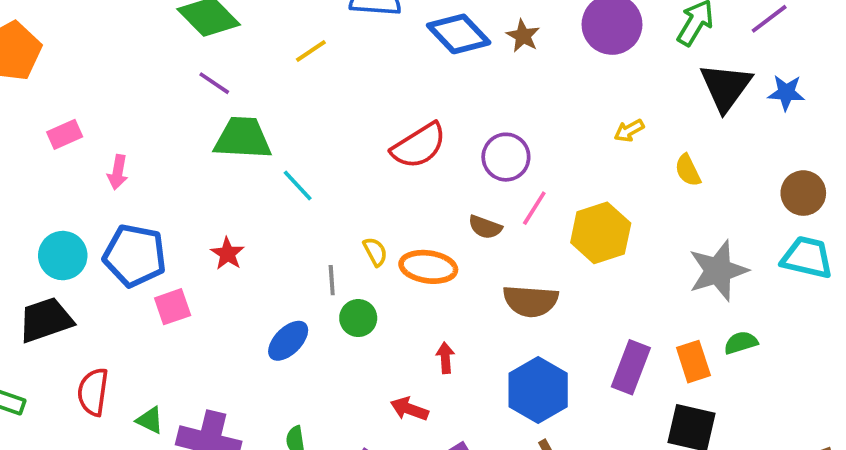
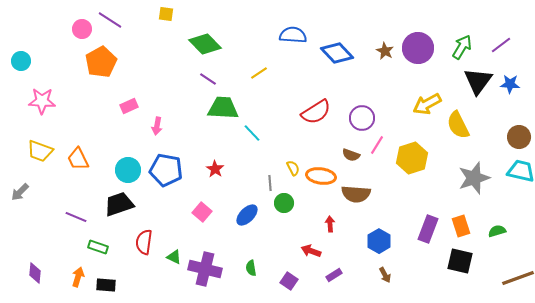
brown star: (523, 36) -> (385, 51), moved
yellow line: (311, 51) -> (259, 73), moved
yellow arrow: (629, 131) -> (427, 104), size x1.8
yellow semicircle: (688, 170) -> (458, 125), size x1.6
brown semicircle: (531, 301) -> (356, 194), moved
pink square: (173, 307) -> (202, 212), moved, turned -30
green semicircle: (741, 343) -> (497, 231), moved
blue hexagon: (538, 390) -> (379, 241), size x0.7

